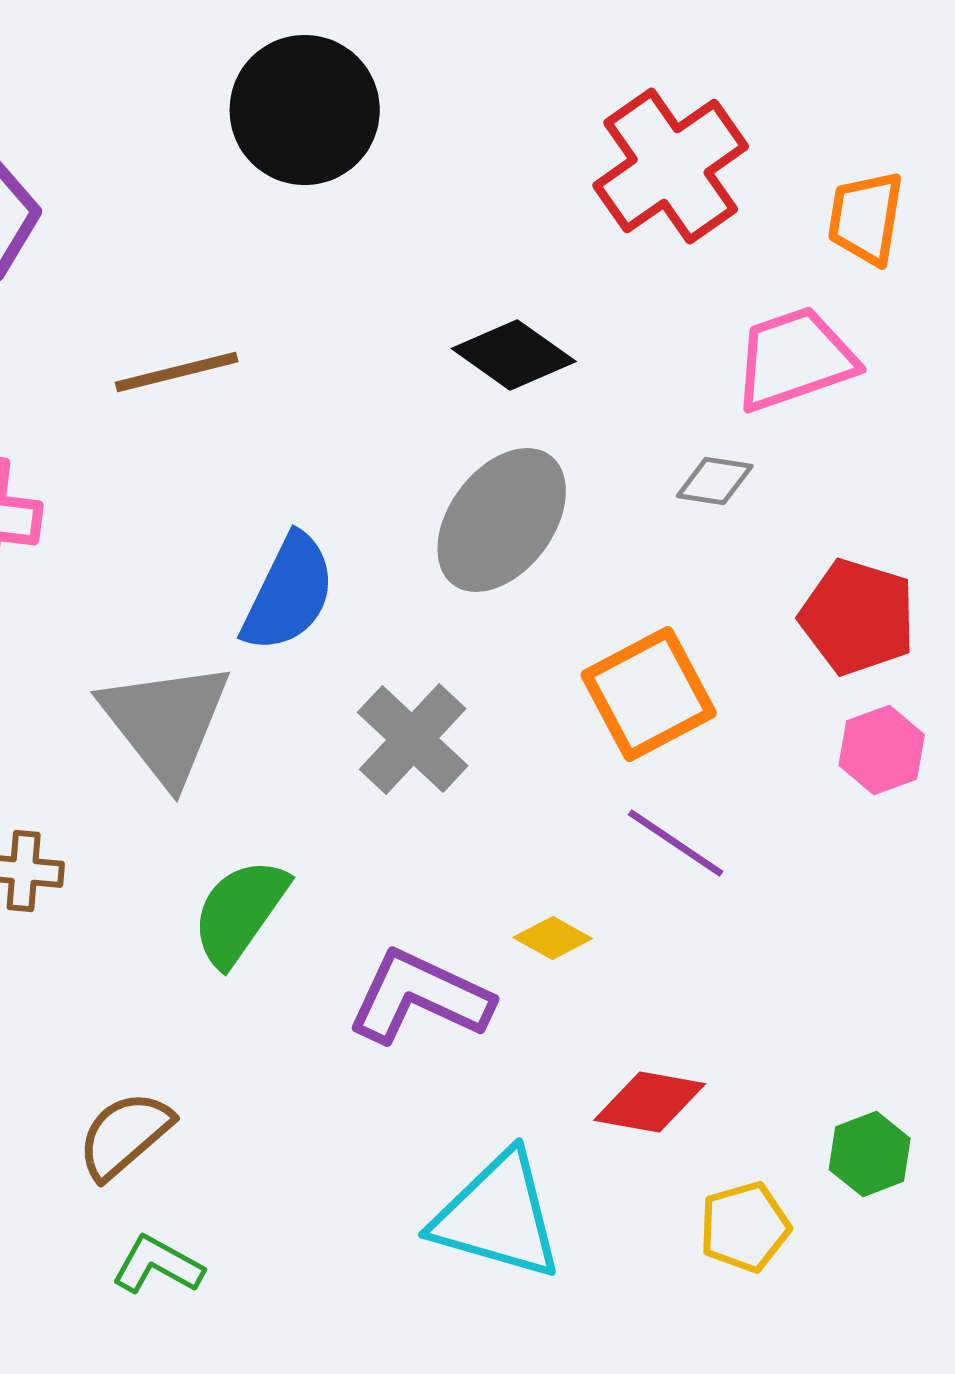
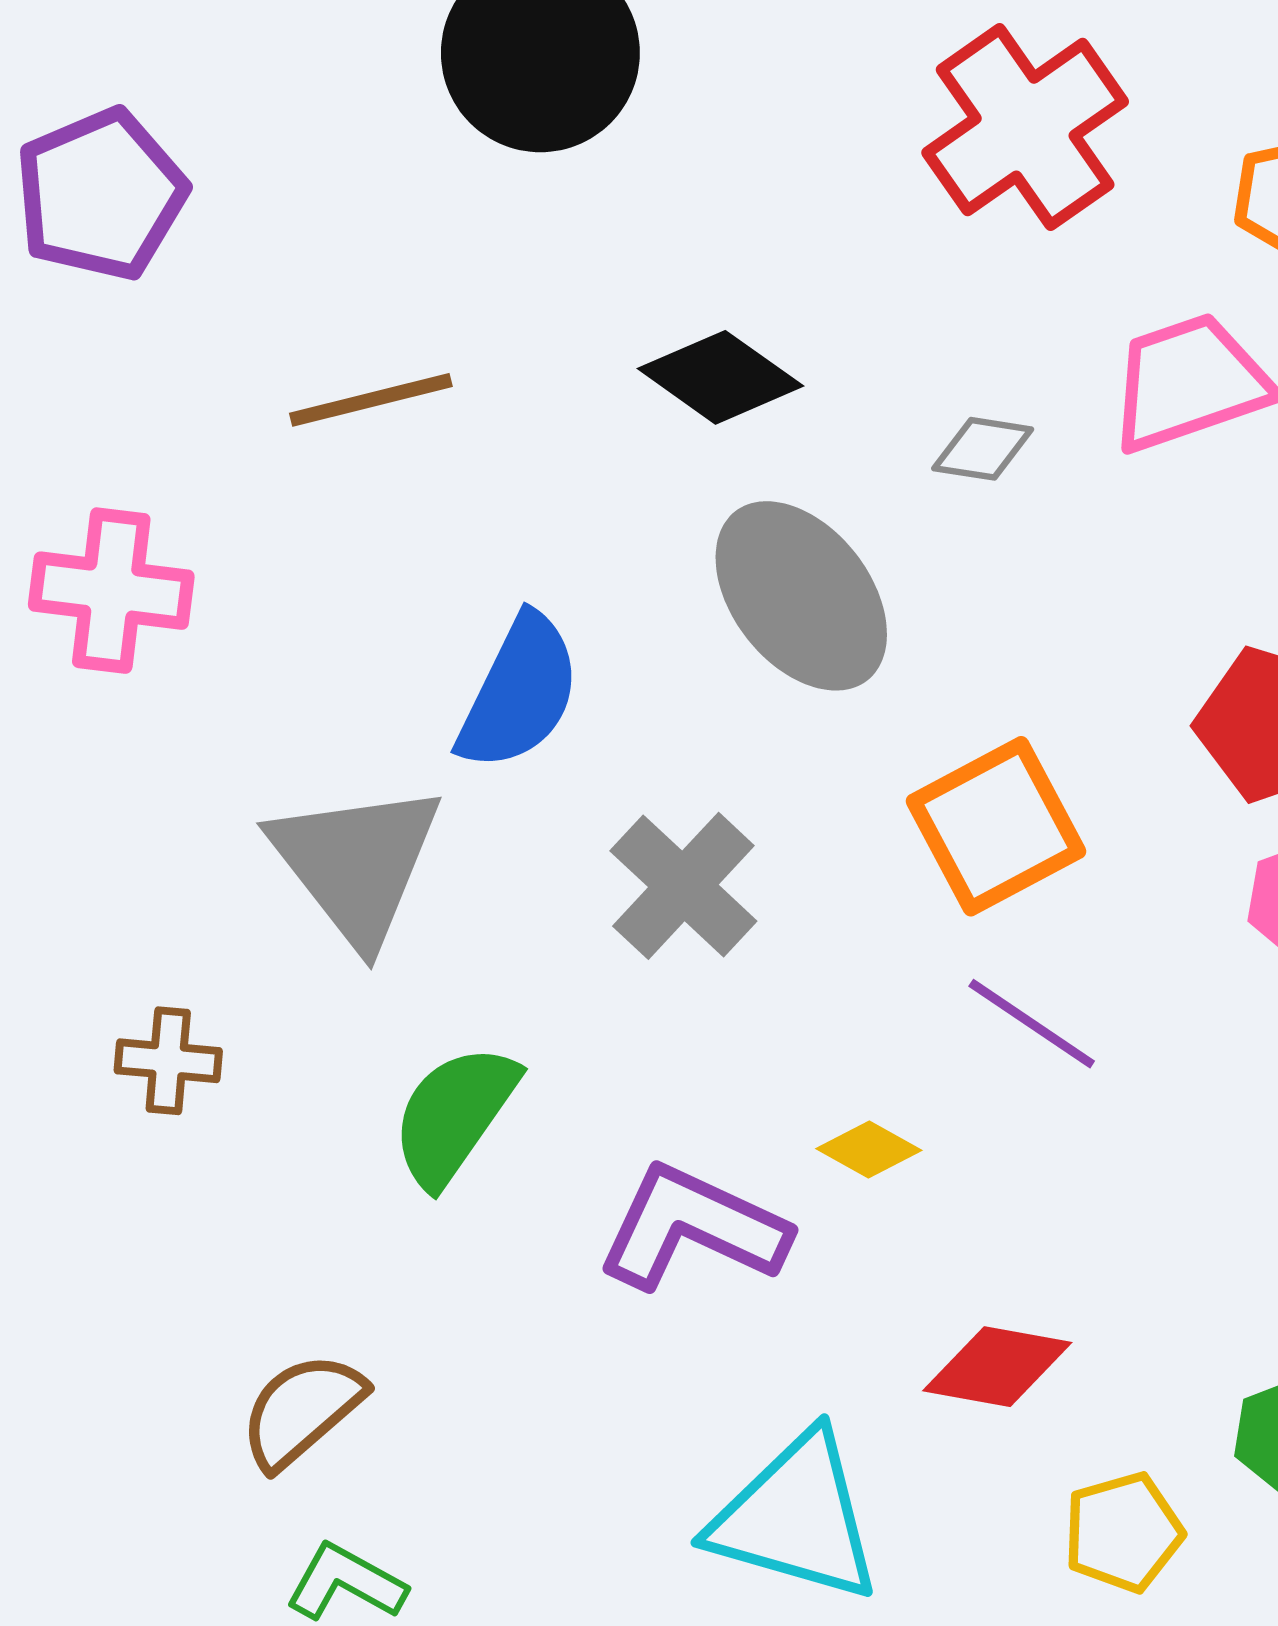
black diamond: (514, 355) -> (720, 377), moved
gray diamond: (715, 481) -> (983, 449), moved
gray ellipse: (502, 520) -> (801, 596), turned -75

